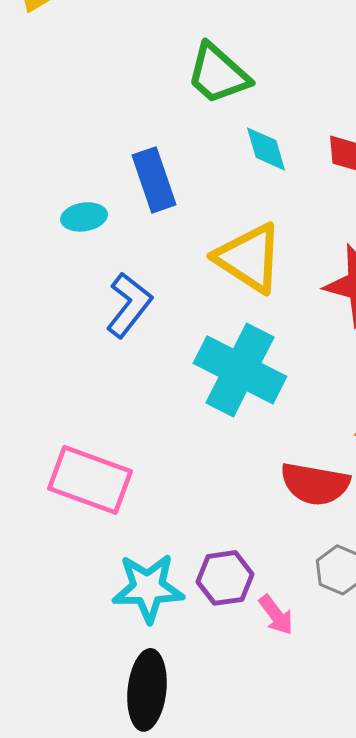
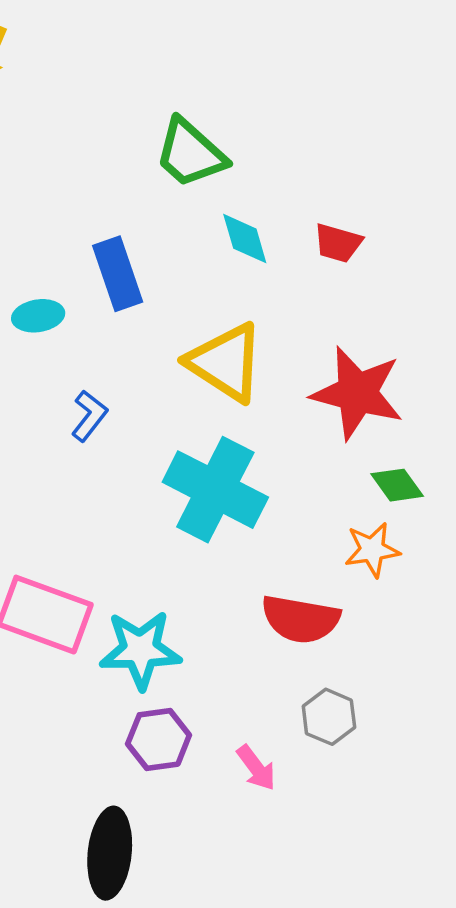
blue L-shape: (129, 305) -> (89, 416), size x0.7
purple hexagon: (225, 578) -> (159, 739), moved
cyan star: (148, 588) -> (140, 650), moved

